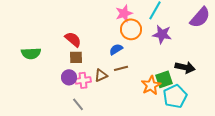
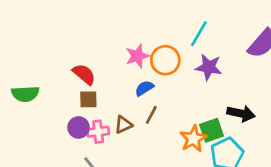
pink star: (124, 13) -> (137, 56), moved
brown line: (121, 68) -> (151, 115), turned -48

